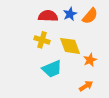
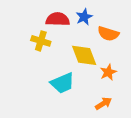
orange semicircle: (90, 16) -> (108, 34), moved, turned 66
yellow cross: (42, 40) -> (41, 41), moved

